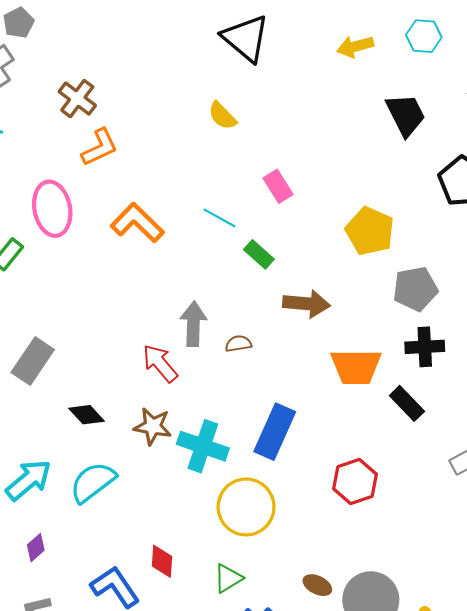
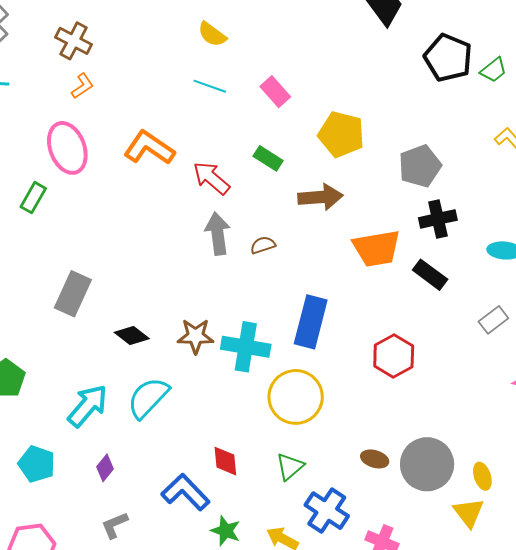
orange L-shape: (100, 147) -> (82, 86), moved, size x0.7
cyan line: (220, 218) -> (210, 86), moved
yellow pentagon: (370, 231) -> (341, 134), moved
red arrow: (160, 363) -> (211, 178), moved

